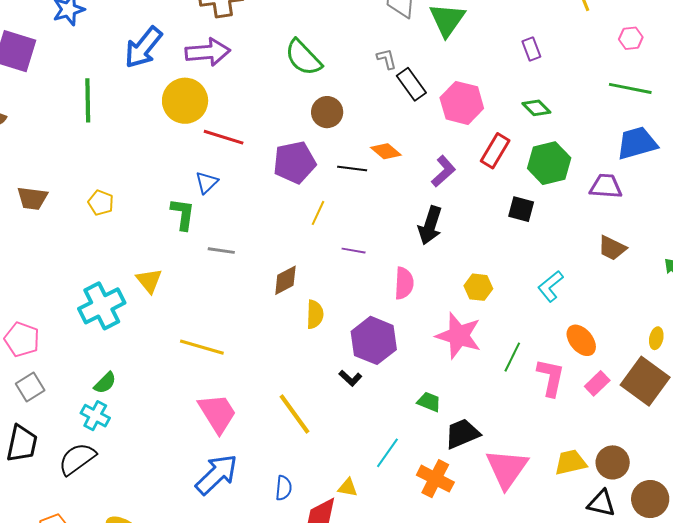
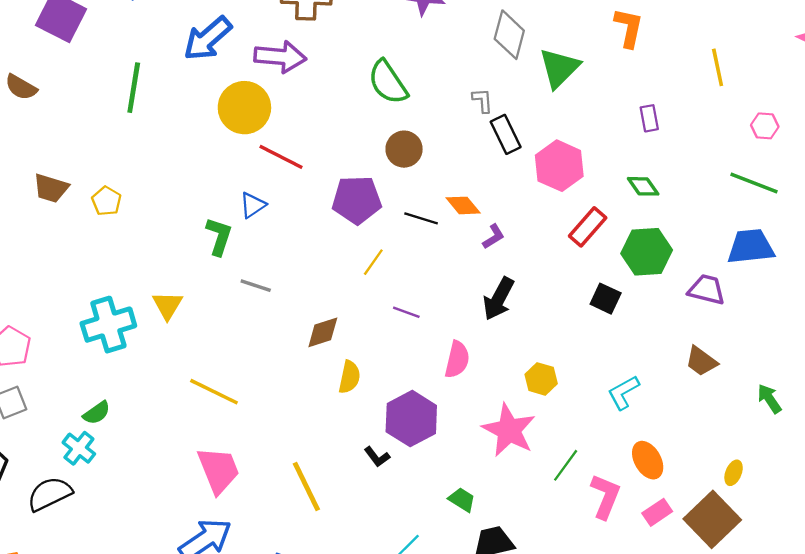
purple L-shape: (443, 171) -> (494, 237), moved, size x0.7
yellow pentagon: (101, 203) -> (106, 201), moved

